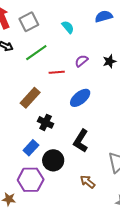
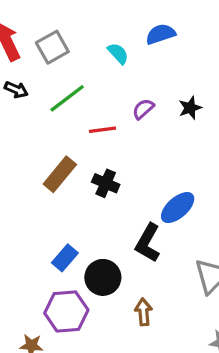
blue semicircle: (104, 16) -> (161, 34), moved
blue ellipse: (80, 98) -> (178, 208), moved
black cross: (46, 122) -> (106, 183), moved
brown arrow: (88, 182) -> (144, 312), moved, turned 49

